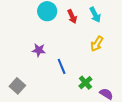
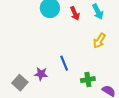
purple star: (39, 50) -> (41, 74), moved
green cross: (85, 83) -> (88, 80), turned 32

